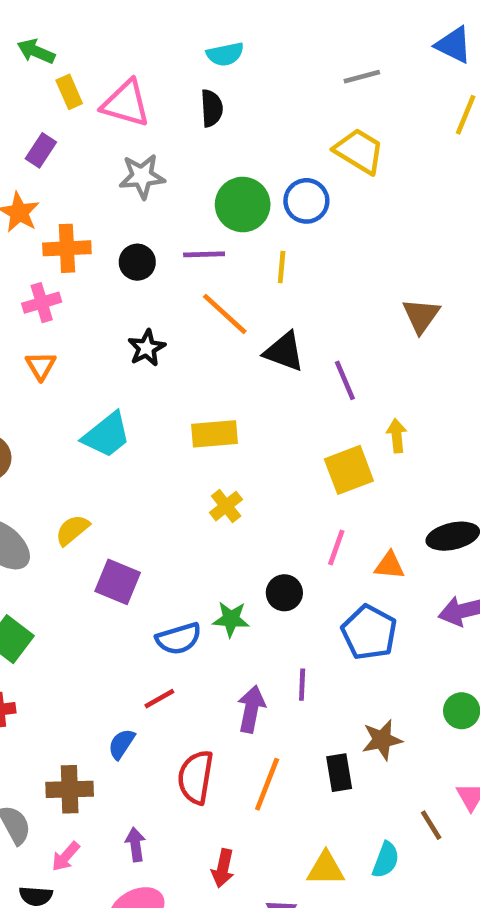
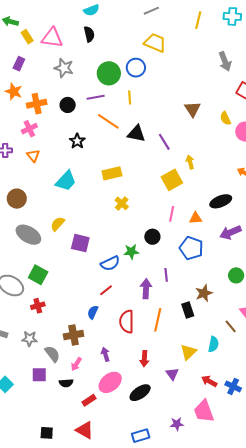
gray star: (142, 176) -> (64, 68), turned 30
yellow triangle: (326, 869) -> (188, 352), turned -36

